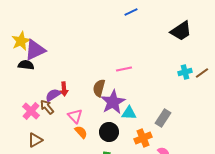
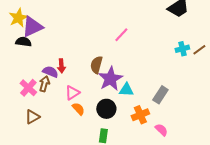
pink line: (124, 69) -> (121, 35), moved, turned -35
purple semicircle: (53, 95) -> (50, 72), turned 56
brown arrow: (47, 107) -> (44, 84), turned 56
pink triangle: (75, 116) -> (72, 93), turned 42

